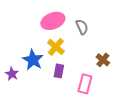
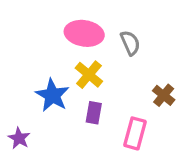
pink ellipse: (53, 21) -> (84, 33), turned 30
purple star: (12, 74) -> (19, 138), moved

